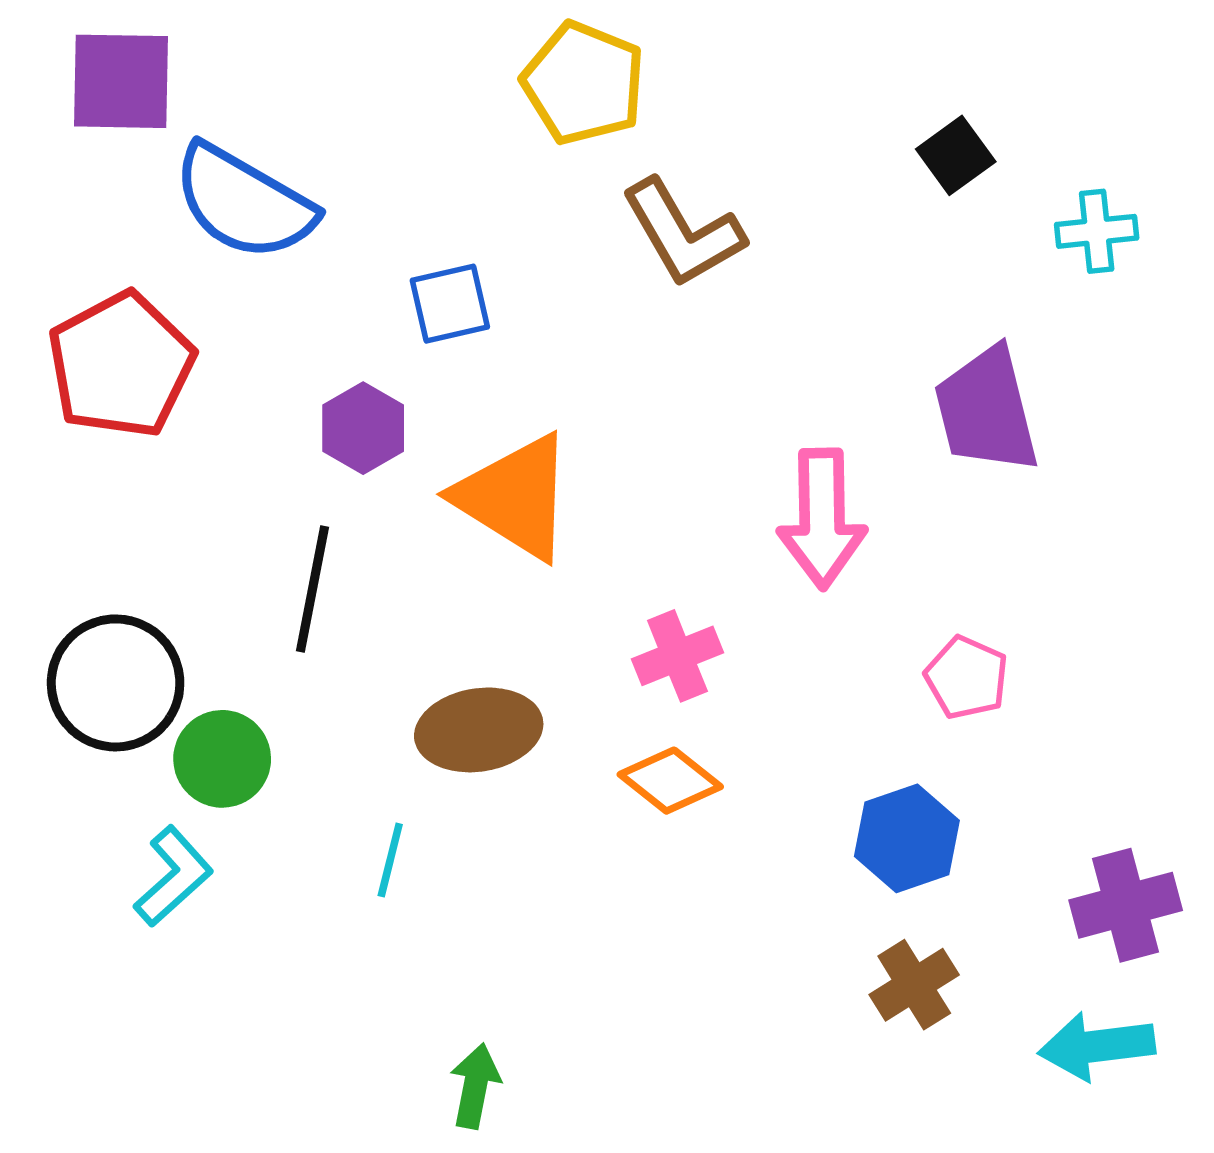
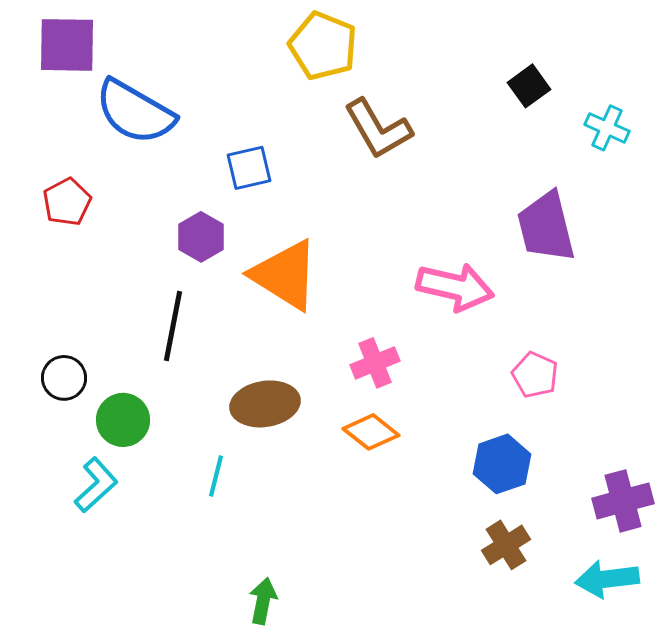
cyan cross: (1097, 231) -> (607, 128), turned 30
red pentagon: (121, 365) -> (67, 202), size x0.6
pink arrow: (822, 519) -> (455, 287), turned -76
black circle: (116, 683) -> (64, 378), size x0.6

